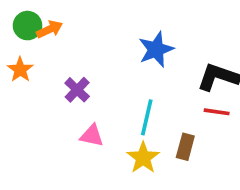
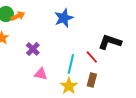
blue star: (156, 49) -> (64, 18), moved
red line: (217, 112) -> (92, 57), moved, turned 40

